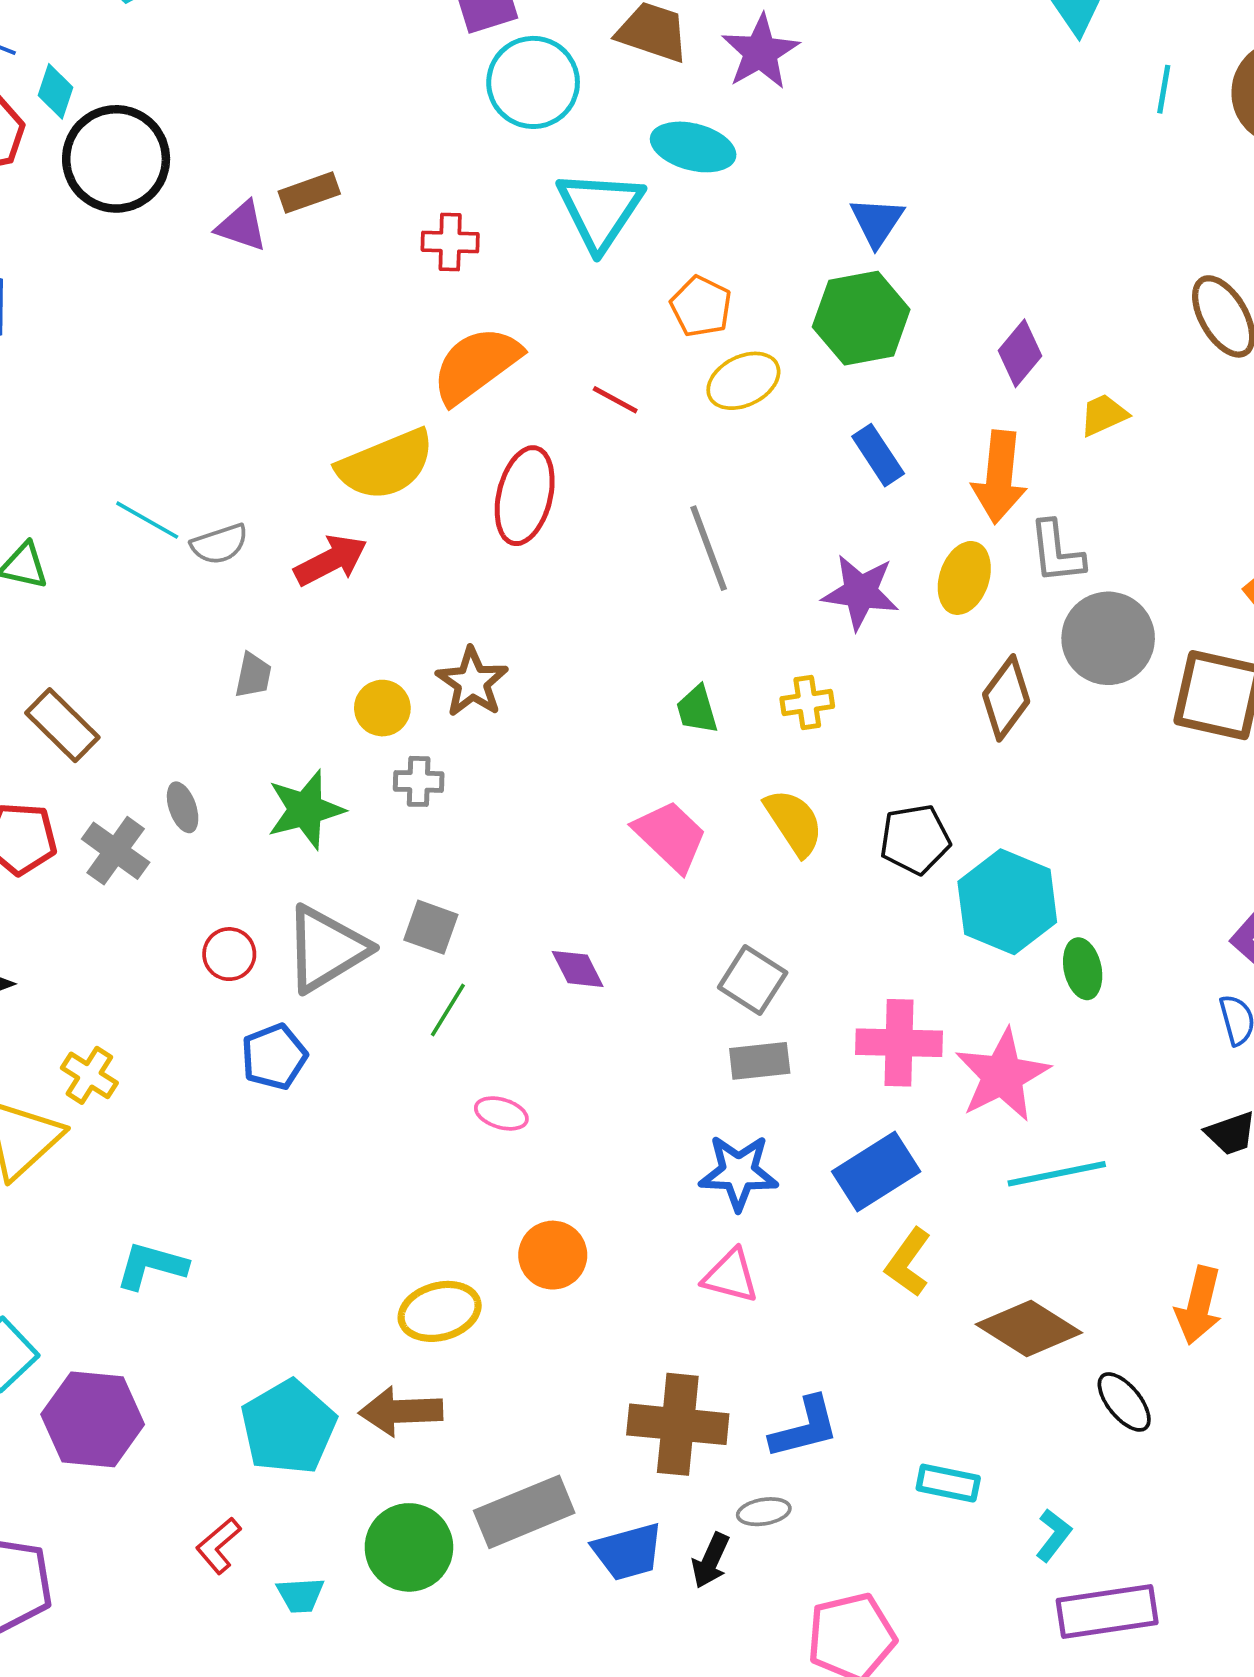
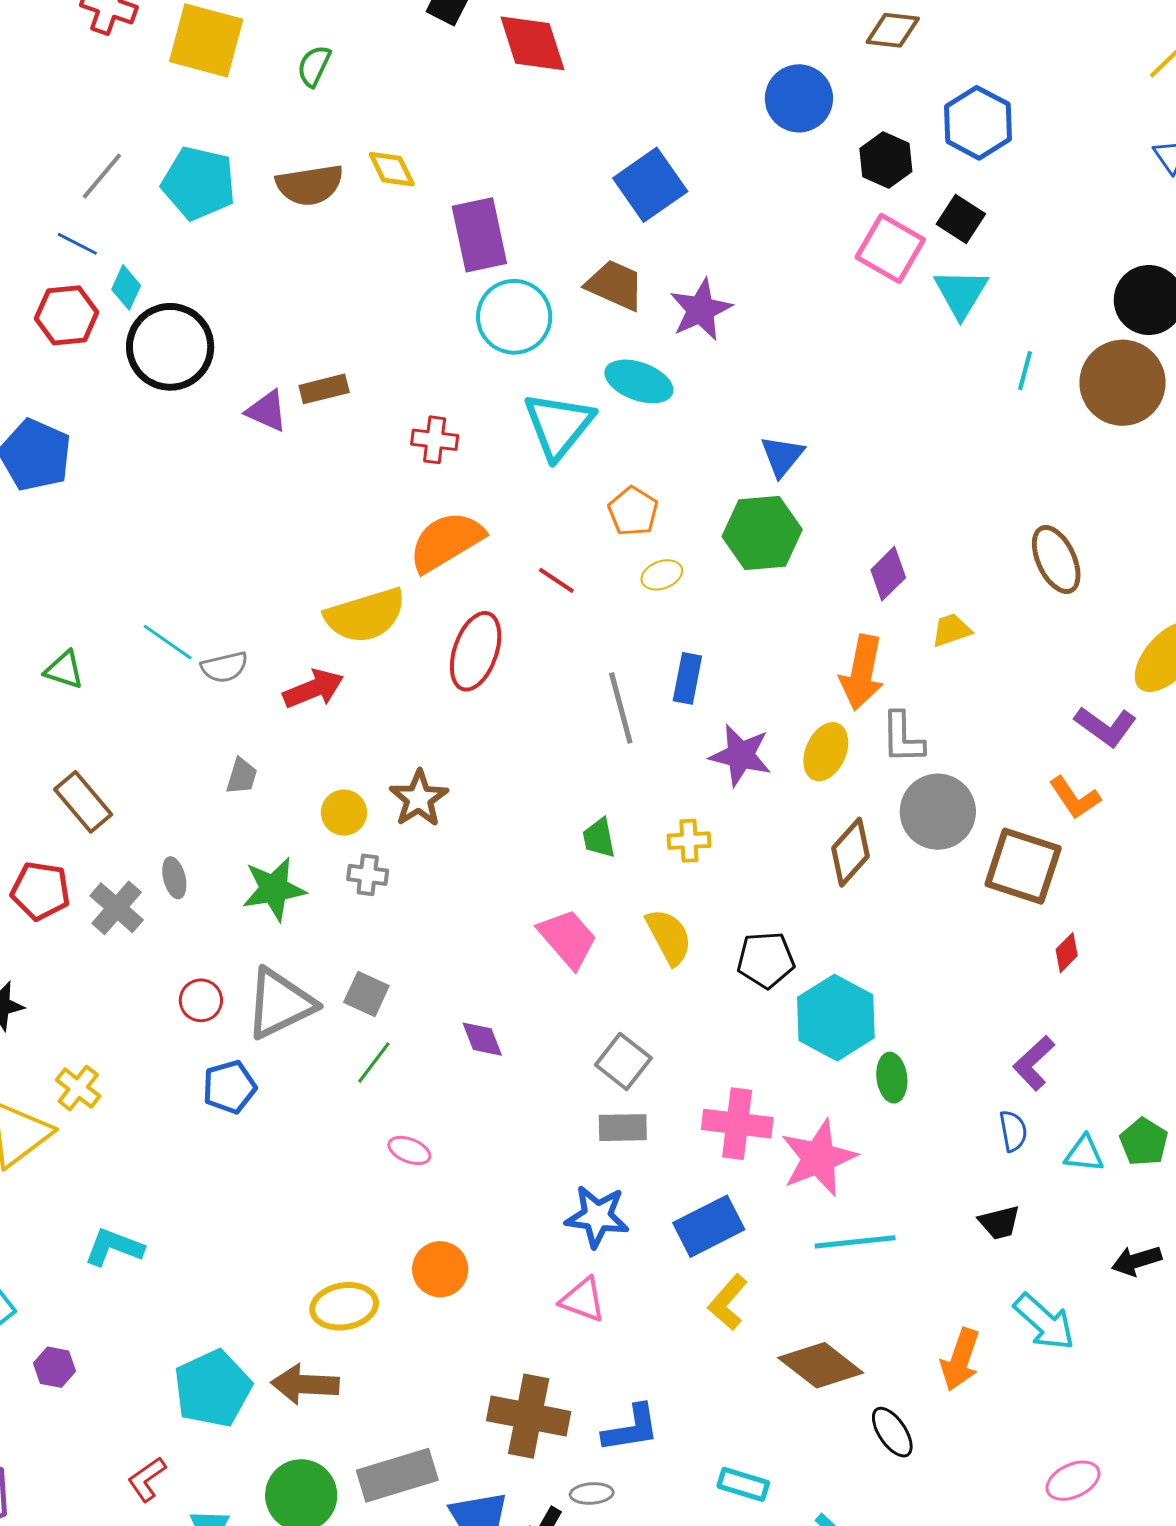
yellow ellipse: (743, 381) -> (662, 575), size x0.7
blue rectangle: (878, 455) -> (687, 678), moved, turned 39
purple hexagon: (93, 1419) -> (55, 1367), size x0.5

